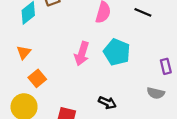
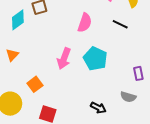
orange square: (37, 78) -> (35, 84), moved
black arrow: (107, 103) -> (98, 108), moved

